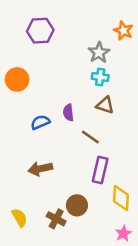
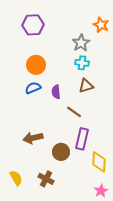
orange circle: (17, 79) -> (36, 65), moved
brown triangle: (105, 105) -> (86, 86), turned -35
blue semicircle: (40, 122) -> (33, 88), moved
brown circle: (77, 205) -> (61, 152), moved

